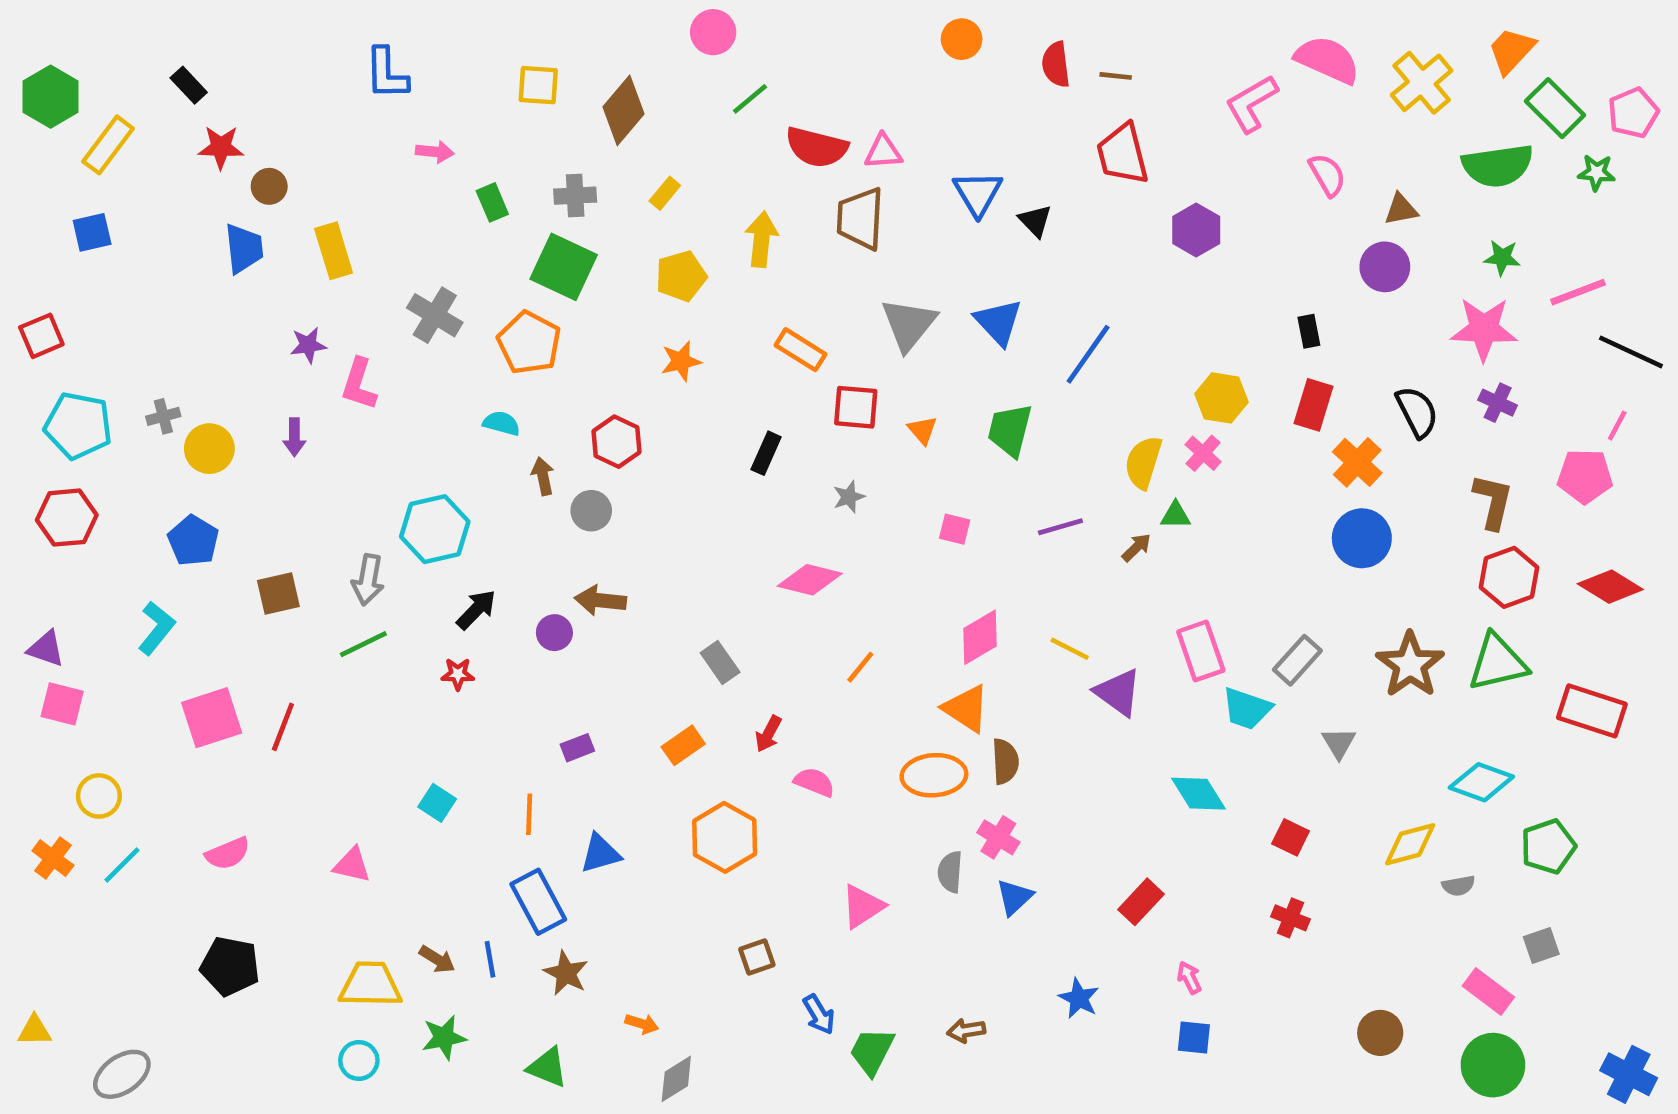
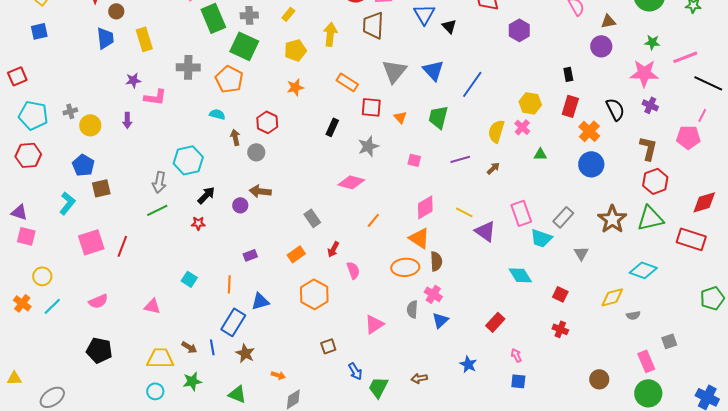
green rectangle: (492, 202) -> (213, 18), size x1.8
gray cross: (435, 315) -> (188, 67), turned -30
pink L-shape: (359, 384) -> (155, 97), turned -100
gray star: (849, 497) -> (368, 146), size x1.5
green triangle: (1176, 515) -> (540, 154), moved
red diamond: (1610, 587) -> (704, 202), moved, turned -48
brown square: (278, 594) -> (101, 188), moved
pink semicircle: (814, 782) -> (353, 270), turned 48
green pentagon: (1548, 847) -> (712, 298), moved
blue rectangle: (538, 902) -> (233, 322), turned 60
pink rectangle: (1488, 991) -> (646, 361), turned 30

